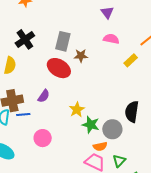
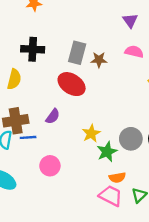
black cross: (25, 39) -> (33, 49), turned 36
brown star: (81, 56) -> (99, 60), moved
green star: (91, 125) -> (107, 152), turned 30
gray circle: (112, 129) -> (131, 139), moved

